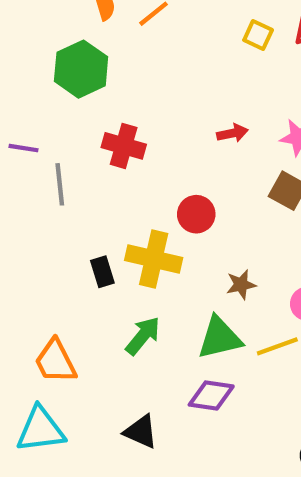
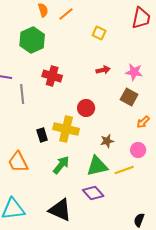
yellow square: (258, 35) -> (99, 33), moved
orange trapezoid: (55, 361) -> (18, 162), moved
purple diamond: (211, 395) -> (93, 193), turned 40
black triangle: (141, 432) -> (60, 210), size x1.4

